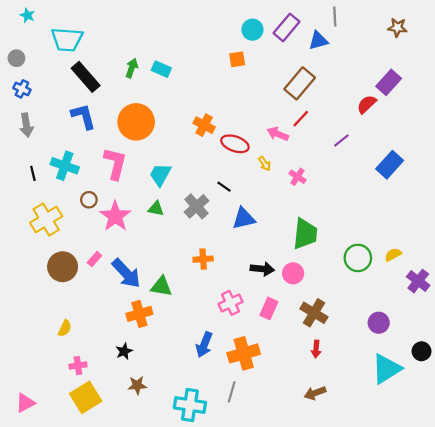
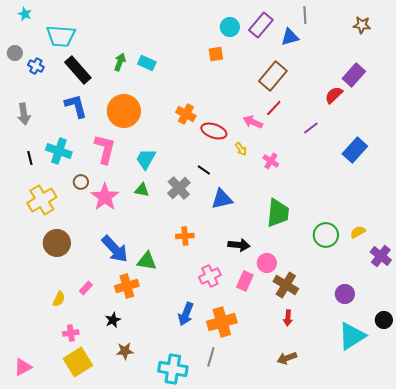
blue cross: (22, 89) -> (36, 66), moved
pink rectangle: (94, 259) -> (86, 288), moved
pink circle: (293, 273) -> (267, 263), moved

